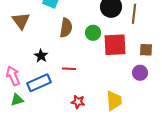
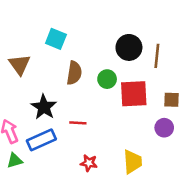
black star: (41, 56) -> (44, 107), size x1.5

